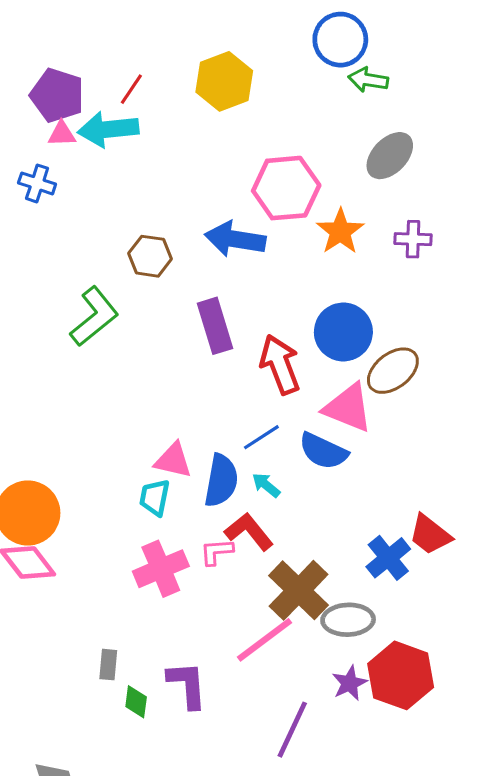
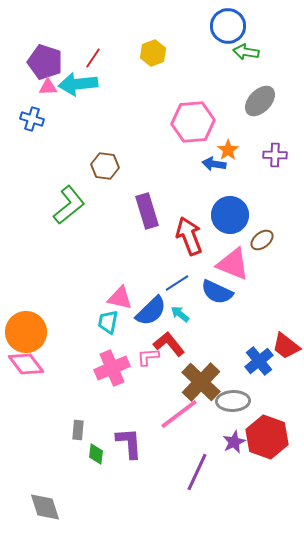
yellow hexagon: (224, 81) -> (153, 53), size x0.7
orange star: (340, 231) -> (228, 150), size x0.7
blue arrow: (235, 239) -> (214, 164), moved, size x0.6
brown ellipse: (393, 371) -> (262, 240), size x0.7
blue semicircle: (221, 481) -> (151, 311), turned 36

